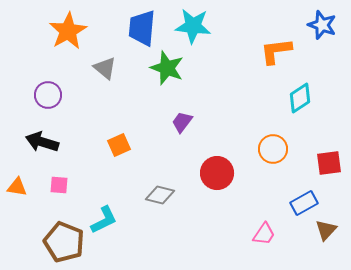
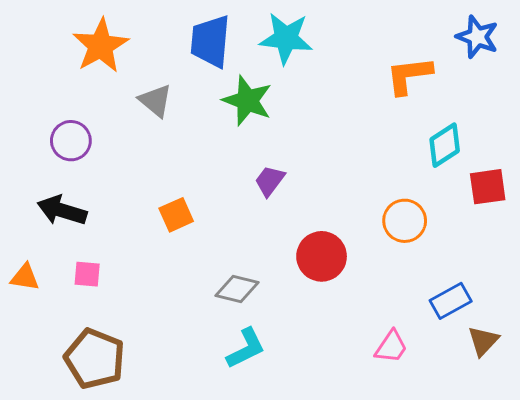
red square: (329, 163) -> (488, 187), moved
cyan L-shape: (104, 220) -> (246, 348), moved

